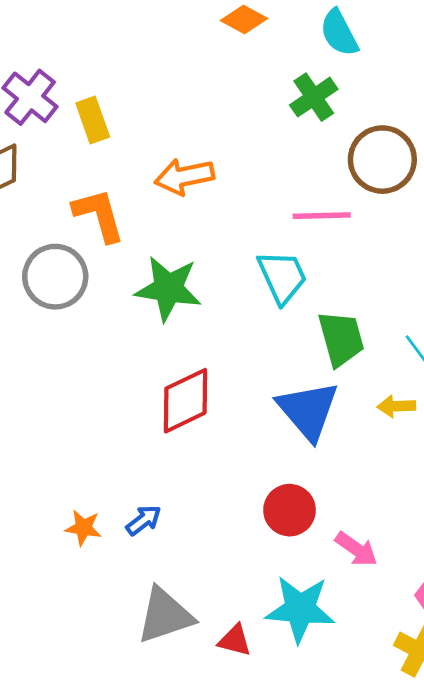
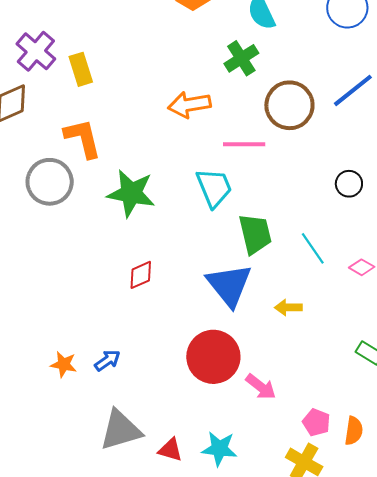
orange arrow: (184, 177) -> (189, 105), moved
red diamond: (185, 401) -> (141, 275), size x0.6
yellow arrow: (396, 406) -> (288, 308), moved
red circle: (290, 510) -> (213, 357), size x1.4
cyan star: (300, 609) -> (219, 449), moved, size x0.7

